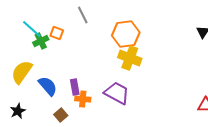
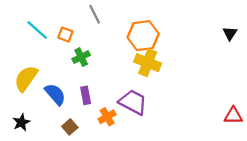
green cross: (41, 41) -> (81, 57), moved
orange cross: (83, 99) -> (107, 117), moved, turned -35

